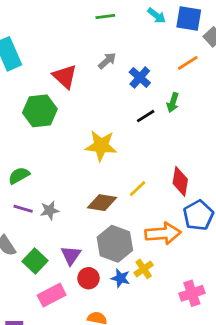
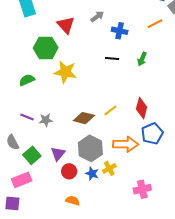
blue cross: (140, 77) -> (120, 31), turned -35
green arrow: (173, 102) -> (142, 59), moved
black line: (146, 116) -> (112, 58), moved, turned 32
yellow star: (101, 146) -> (65, 72), moved
green semicircle: (19, 176) -> (27, 80), moved
pink rectangle: (52, 295) -> (22, 180), moved

